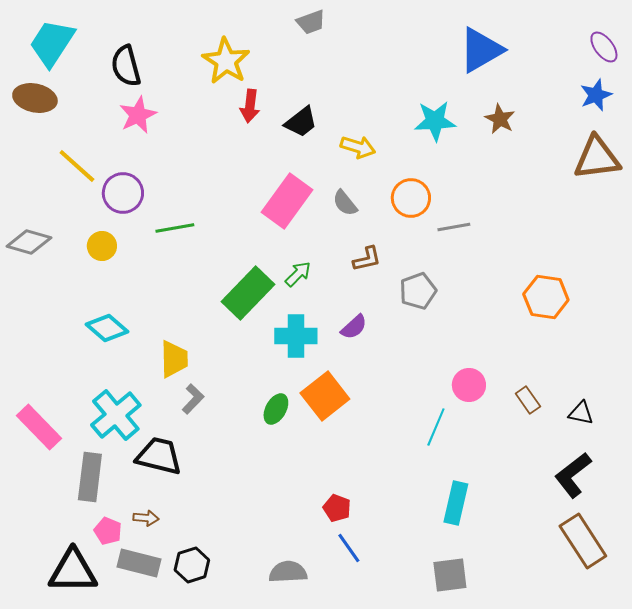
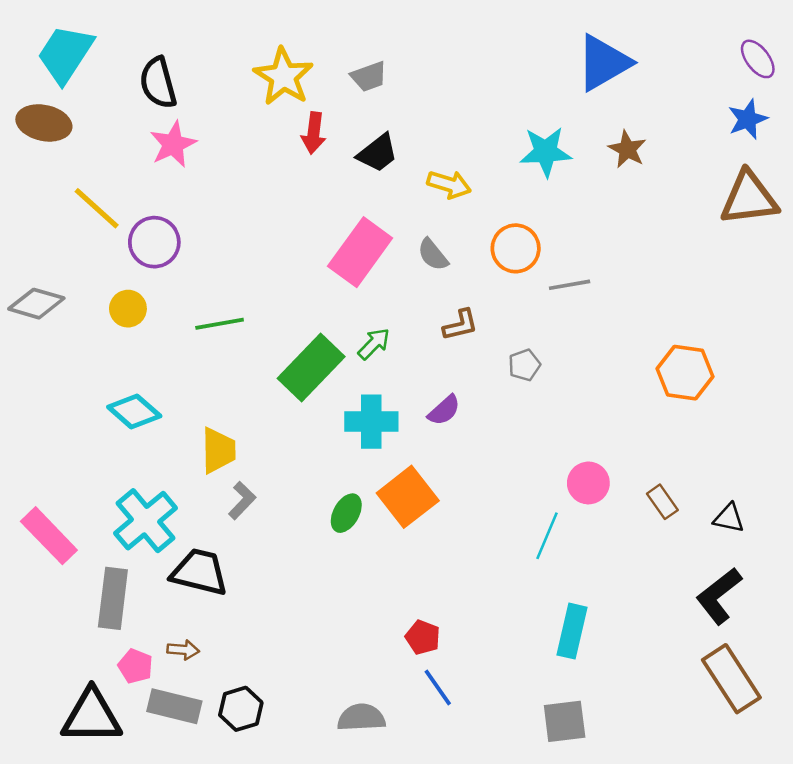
gray trapezoid: (311, 22) -> (369, 77), moved
green line: (175, 228) -> (220, 324), moved
gray pentagon: (418, 291) -> (524, 365), size x0.7

